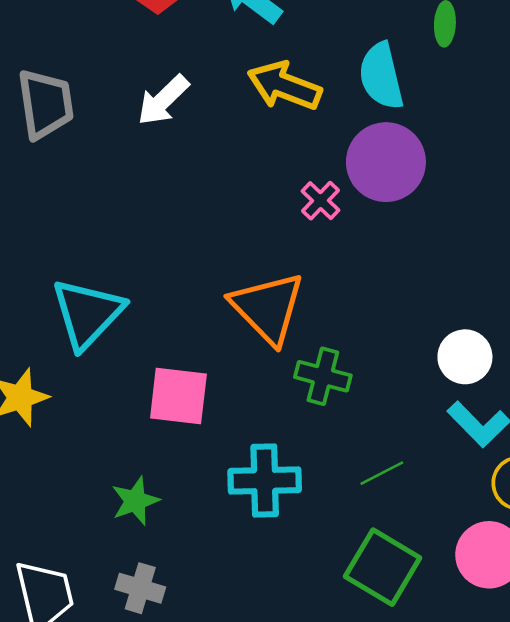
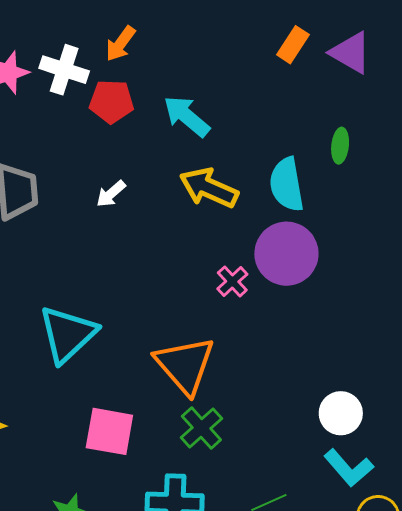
white arrow: (163, 100) -> (111, 194), size x0.7
cyan triangle: (87, 313) -> (68, 334), moved
green cross: (323, 376) -> (201, 428), moved, turned 30

